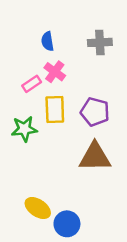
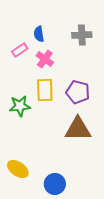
pink rectangle: (32, 84) -> (20, 50), moved
yellow ellipse: (38, 208) -> (18, 169), moved

